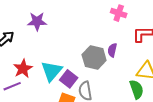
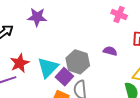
purple semicircle: (112, 50) -> (110, 51), turned 88
gray hexagon: (94, 58) -> (78, 62), moved

